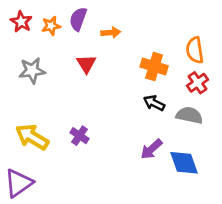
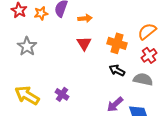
orange semicircle: (195, 50) -> (147, 31), turned 60
red triangle: (86, 64) -> (84, 43), moved
gray star: (32, 71) -> (27, 46), turned -30

